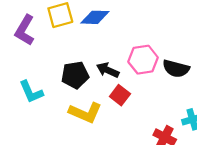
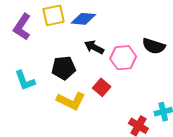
black semicircle: (176, 69) -> (154, 46), moved
black arrow: (108, 70) -> (94, 47), moved

